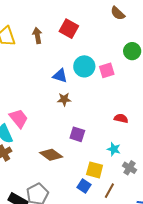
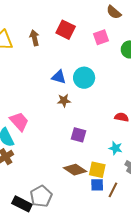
cyan circle: (84, 66) -> (84, 78), moved
pink square: (107, 70) -> (101, 37), moved
brown diamond: (51, 155) -> (75, 170), moved
blue square: (84, 186) -> (97, 185), moved, turned -32

